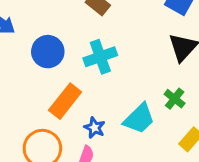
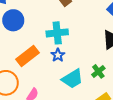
blue circle: (48, 52) -> (13, 20), moved
blue star: (95, 128) -> (58, 55), moved

